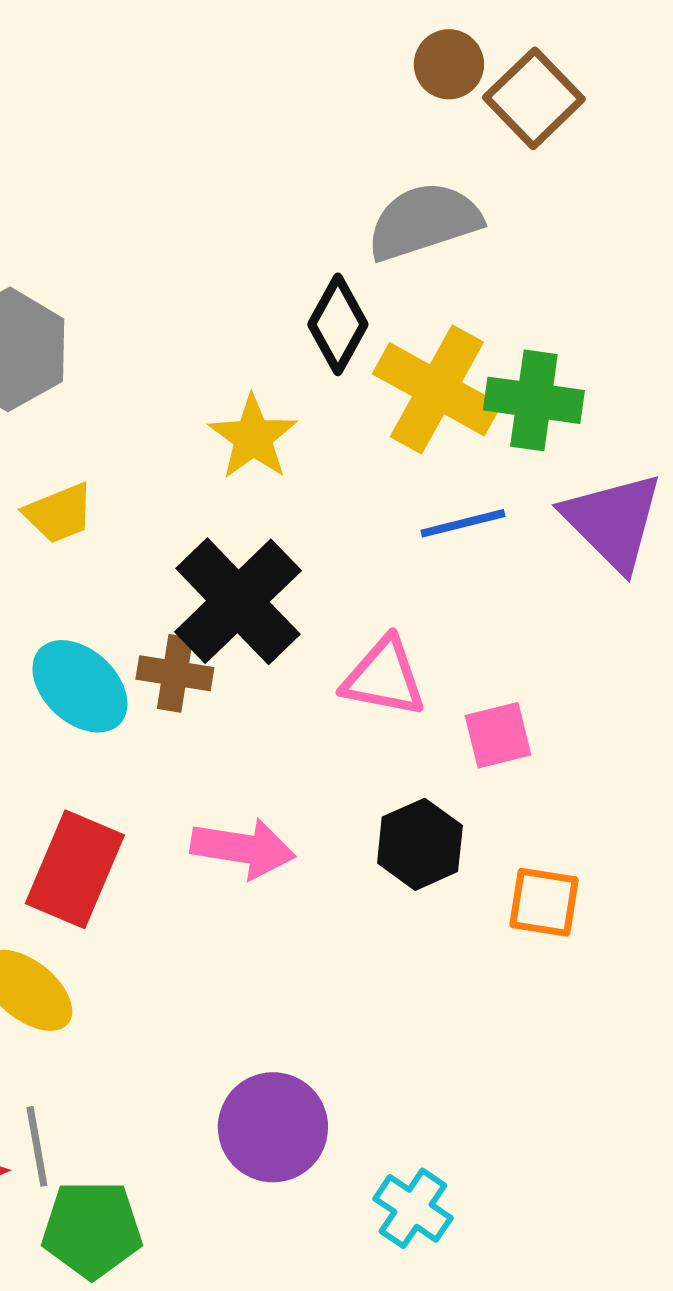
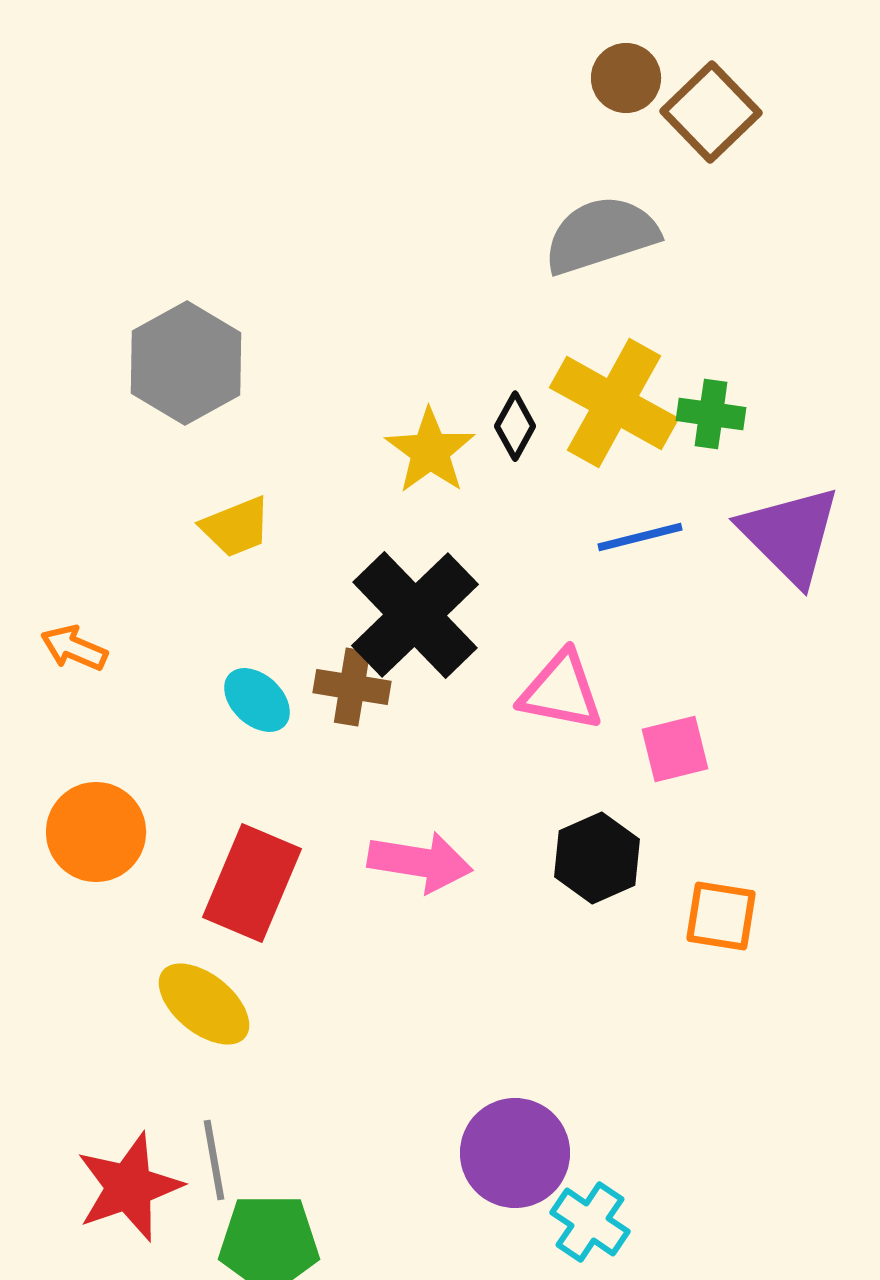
black diamond: (338, 324) -> (515, 426), moved, size x0.7
green cross: (534, 400) -> (711, 414), size x0.7
cyan ellipse: (80, 686) -> (257, 700), size x0.7
purple circle: (273, 1127) -> (515, 1153), moved

